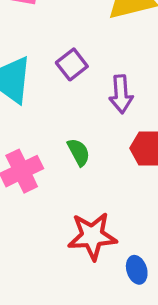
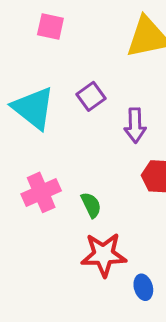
green semicircle: (79, 152) -> (91, 205), moved

